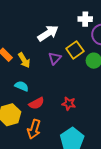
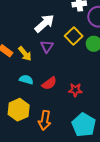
purple triangle: (55, 58) -> (47, 46), moved
red semicircle: (36, 103) -> (49, 83), moved

